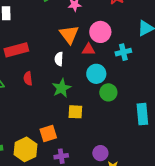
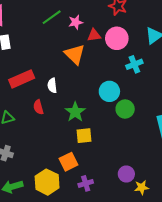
pink circle: (100, 32) -> (117, 38), moved
red triangle: (88, 49) -> (94, 35), moved
white semicircle: (59, 59) -> (52, 85), moved
yellow square: (75, 112) -> (84, 136), moved

